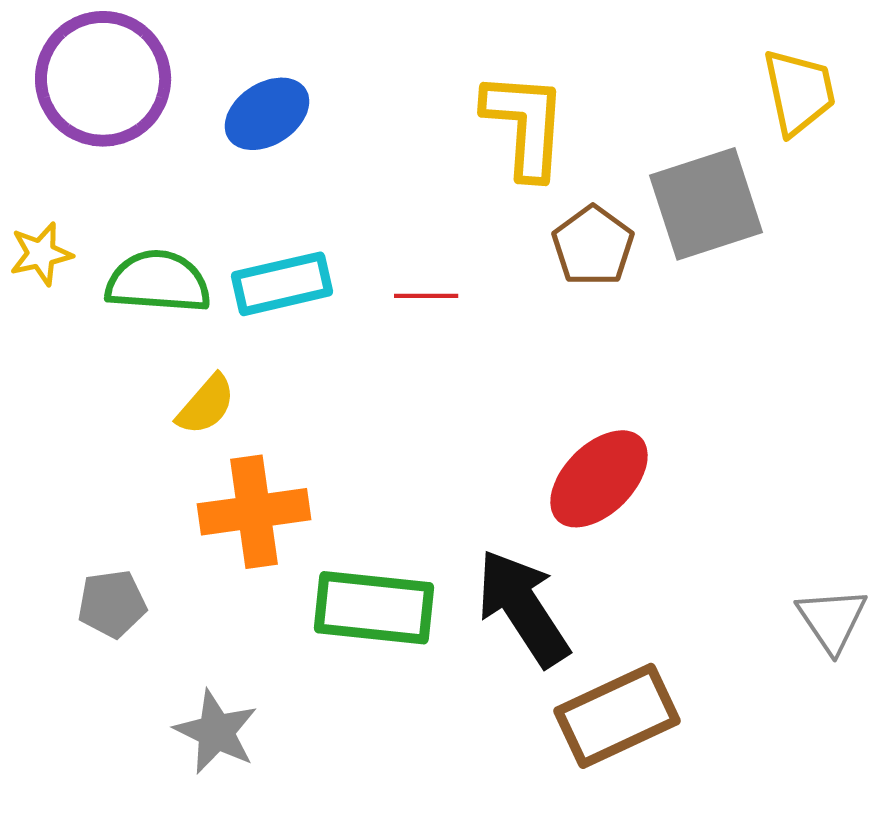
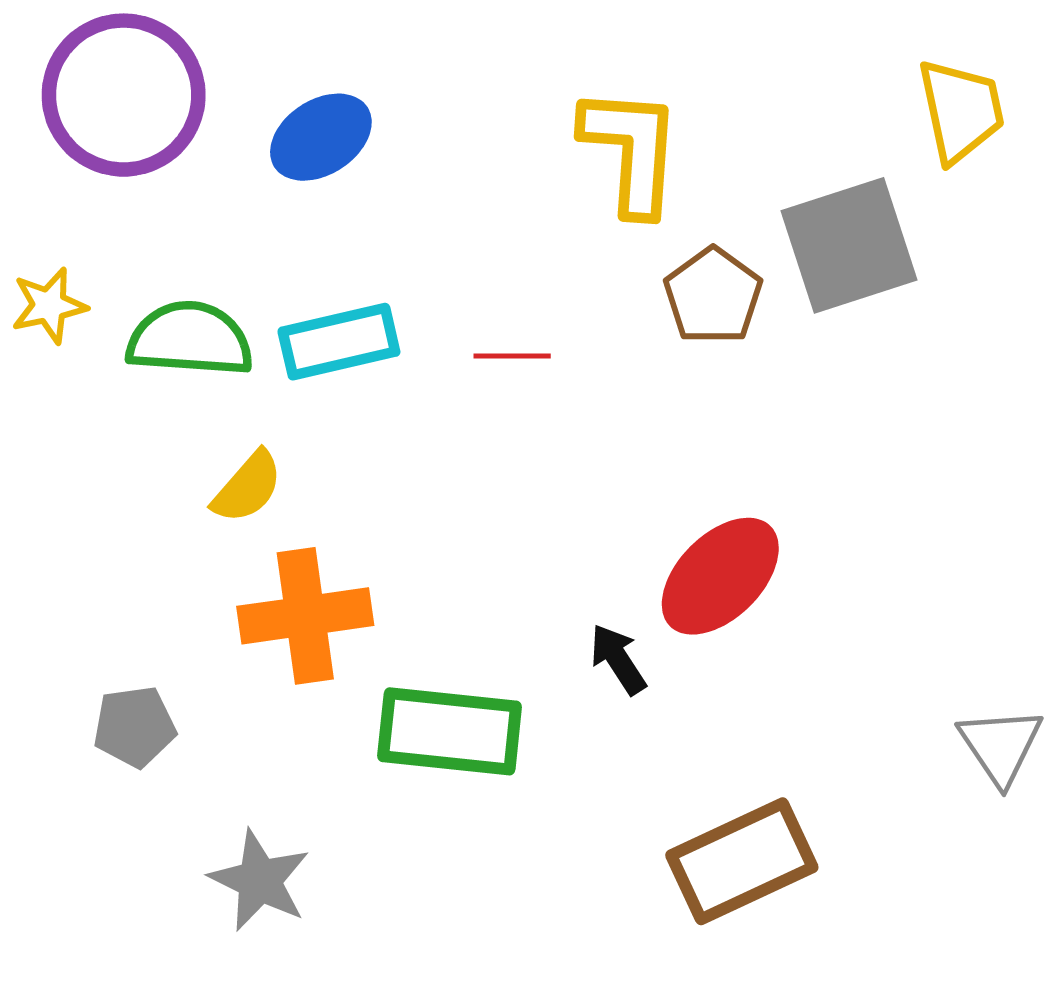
black arrow: (523, 608) -> (618, 659), moved, size x0.5

